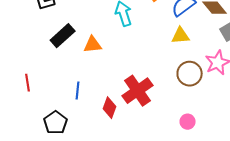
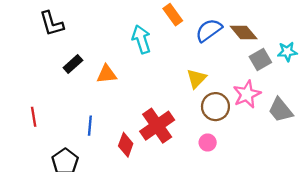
black rectangle: (63, 36) -> (73, 64), size x0.7
yellow triangle: (181, 36) -> (196, 79), moved, turned -42
pink circle: (188, 122) -> (208, 143), moved

